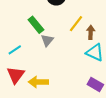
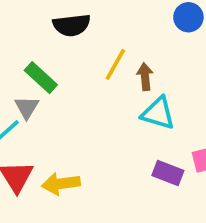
gray triangle: (47, 40) -> (27, 107), moved

